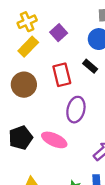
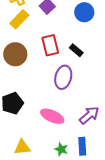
black rectangle: (90, 66) -> (76, 50), moved
pink ellipse: (54, 140) -> (52, 116), moved

